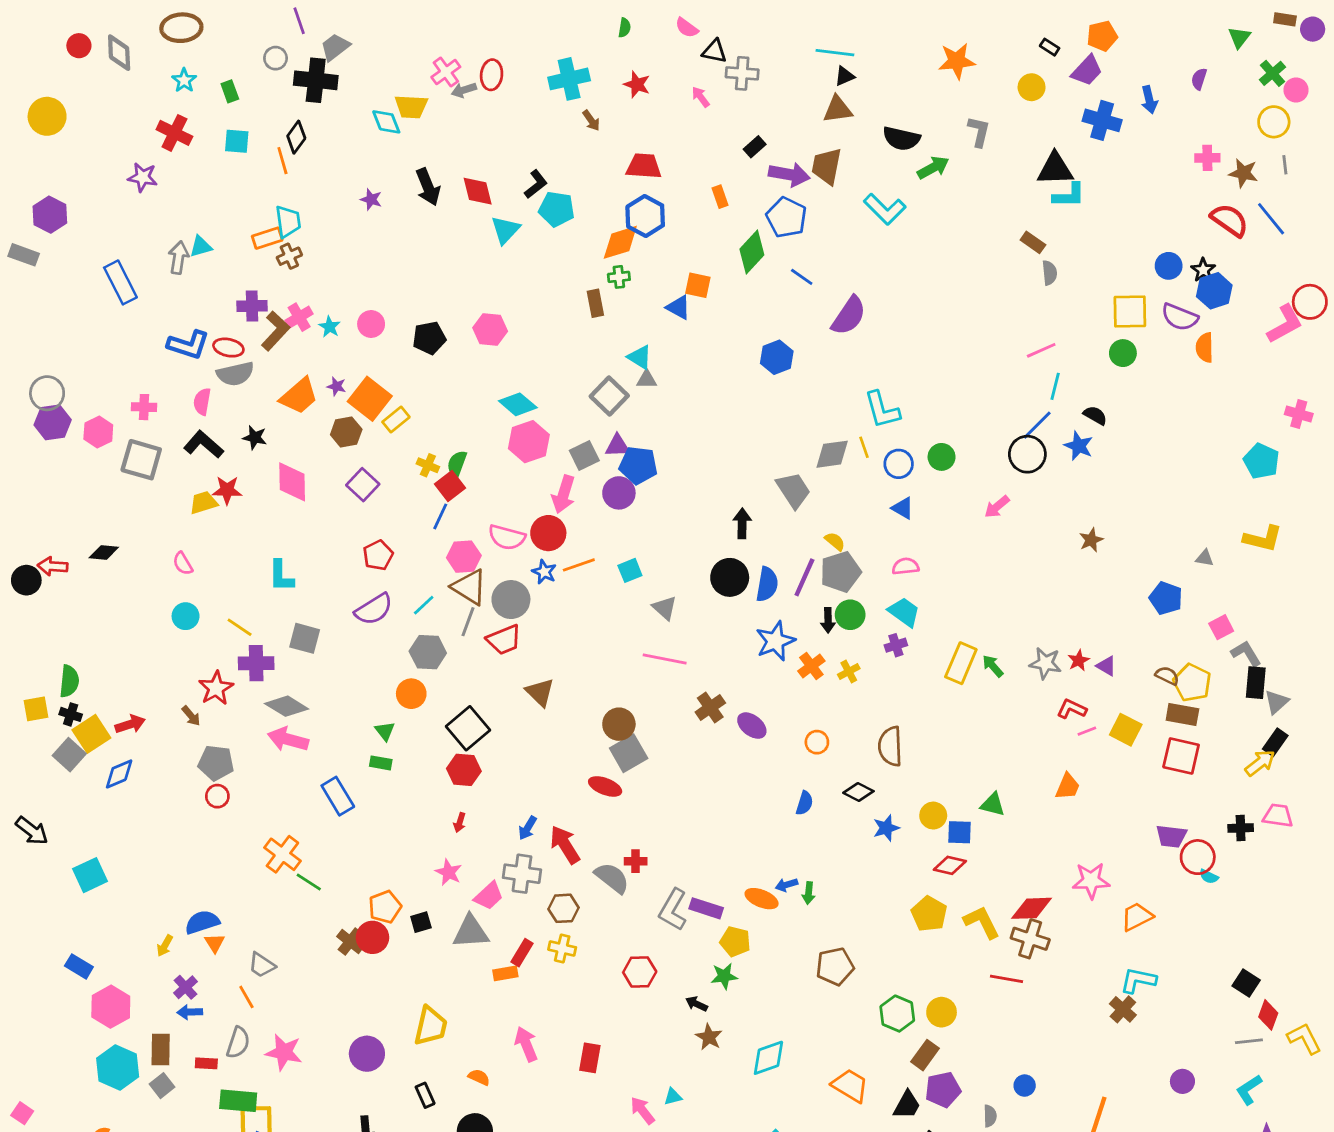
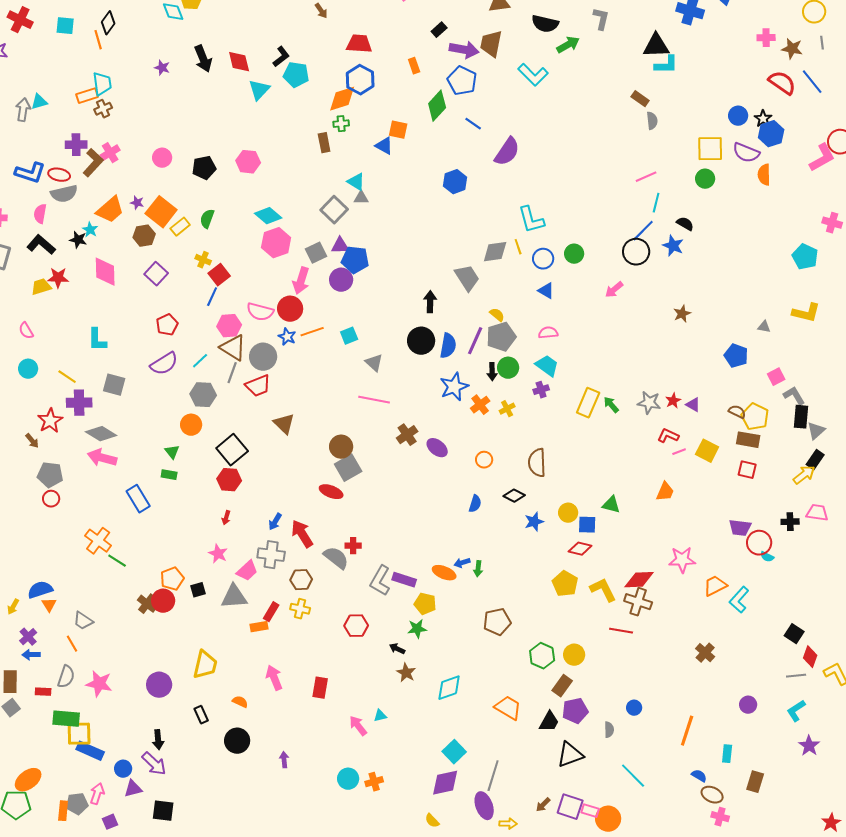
cyan star: (330, 327) -> (90, 230), moved
green semicircle: (457, 464) -> (207, 219), moved
red square: (1181, 756) -> (747, 470), size x0.7
cyan L-shape: (1138, 980) -> (739, 600), moved, turned -60

